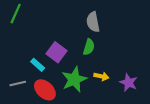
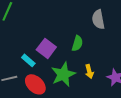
gray semicircle: (93, 22) -> (98, 19), moved
yellow arrow: (101, 76) -> (89, 71), turned 64

